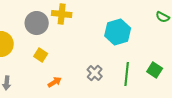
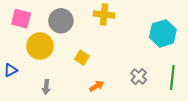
gray circle: (37, 23) -> (61, 21), moved

